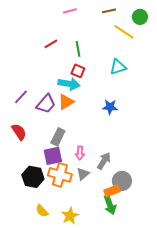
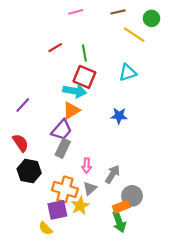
red square: (78, 71) -> (84, 77), size x1.5
purple trapezoid: (46, 104) -> (62, 130), moved
purple square: (53, 156) -> (57, 210), moved
black hexagon: (33, 177) -> (29, 171), moved
yellow star: (70, 216) -> (80, 206), moved

